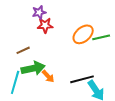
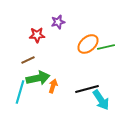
purple star: (39, 12) -> (58, 22), moved
red star: (45, 25) -> (37, 35), moved
orange arrow: (48, 76) -> (53, 86), turned -120

